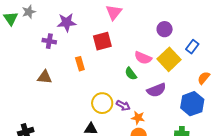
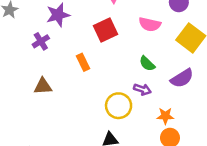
purple cross: (49, 41) -> (41, 41), turned -32
pink semicircle: (143, 58) -> (150, 24), moved
purple arrow: (123, 105) -> (142, 89), moved

